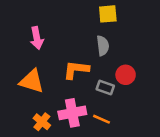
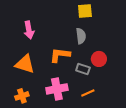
orange line: (101, 119) -> (88, 93), moved, turned -48
orange cross: (42, 122) -> (22, 96), moved, turned 32

